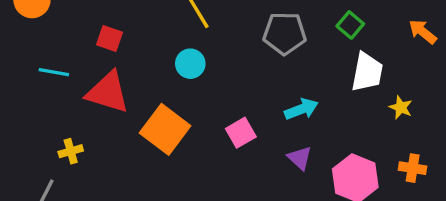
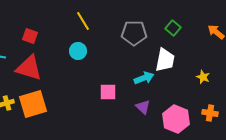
white trapezoid: (367, 72) -> (165, 60), moved
orange square: (165, 129) -> (33, 104), moved, turned 36
pink square: (241, 133) -> (108, 92), turned 30

